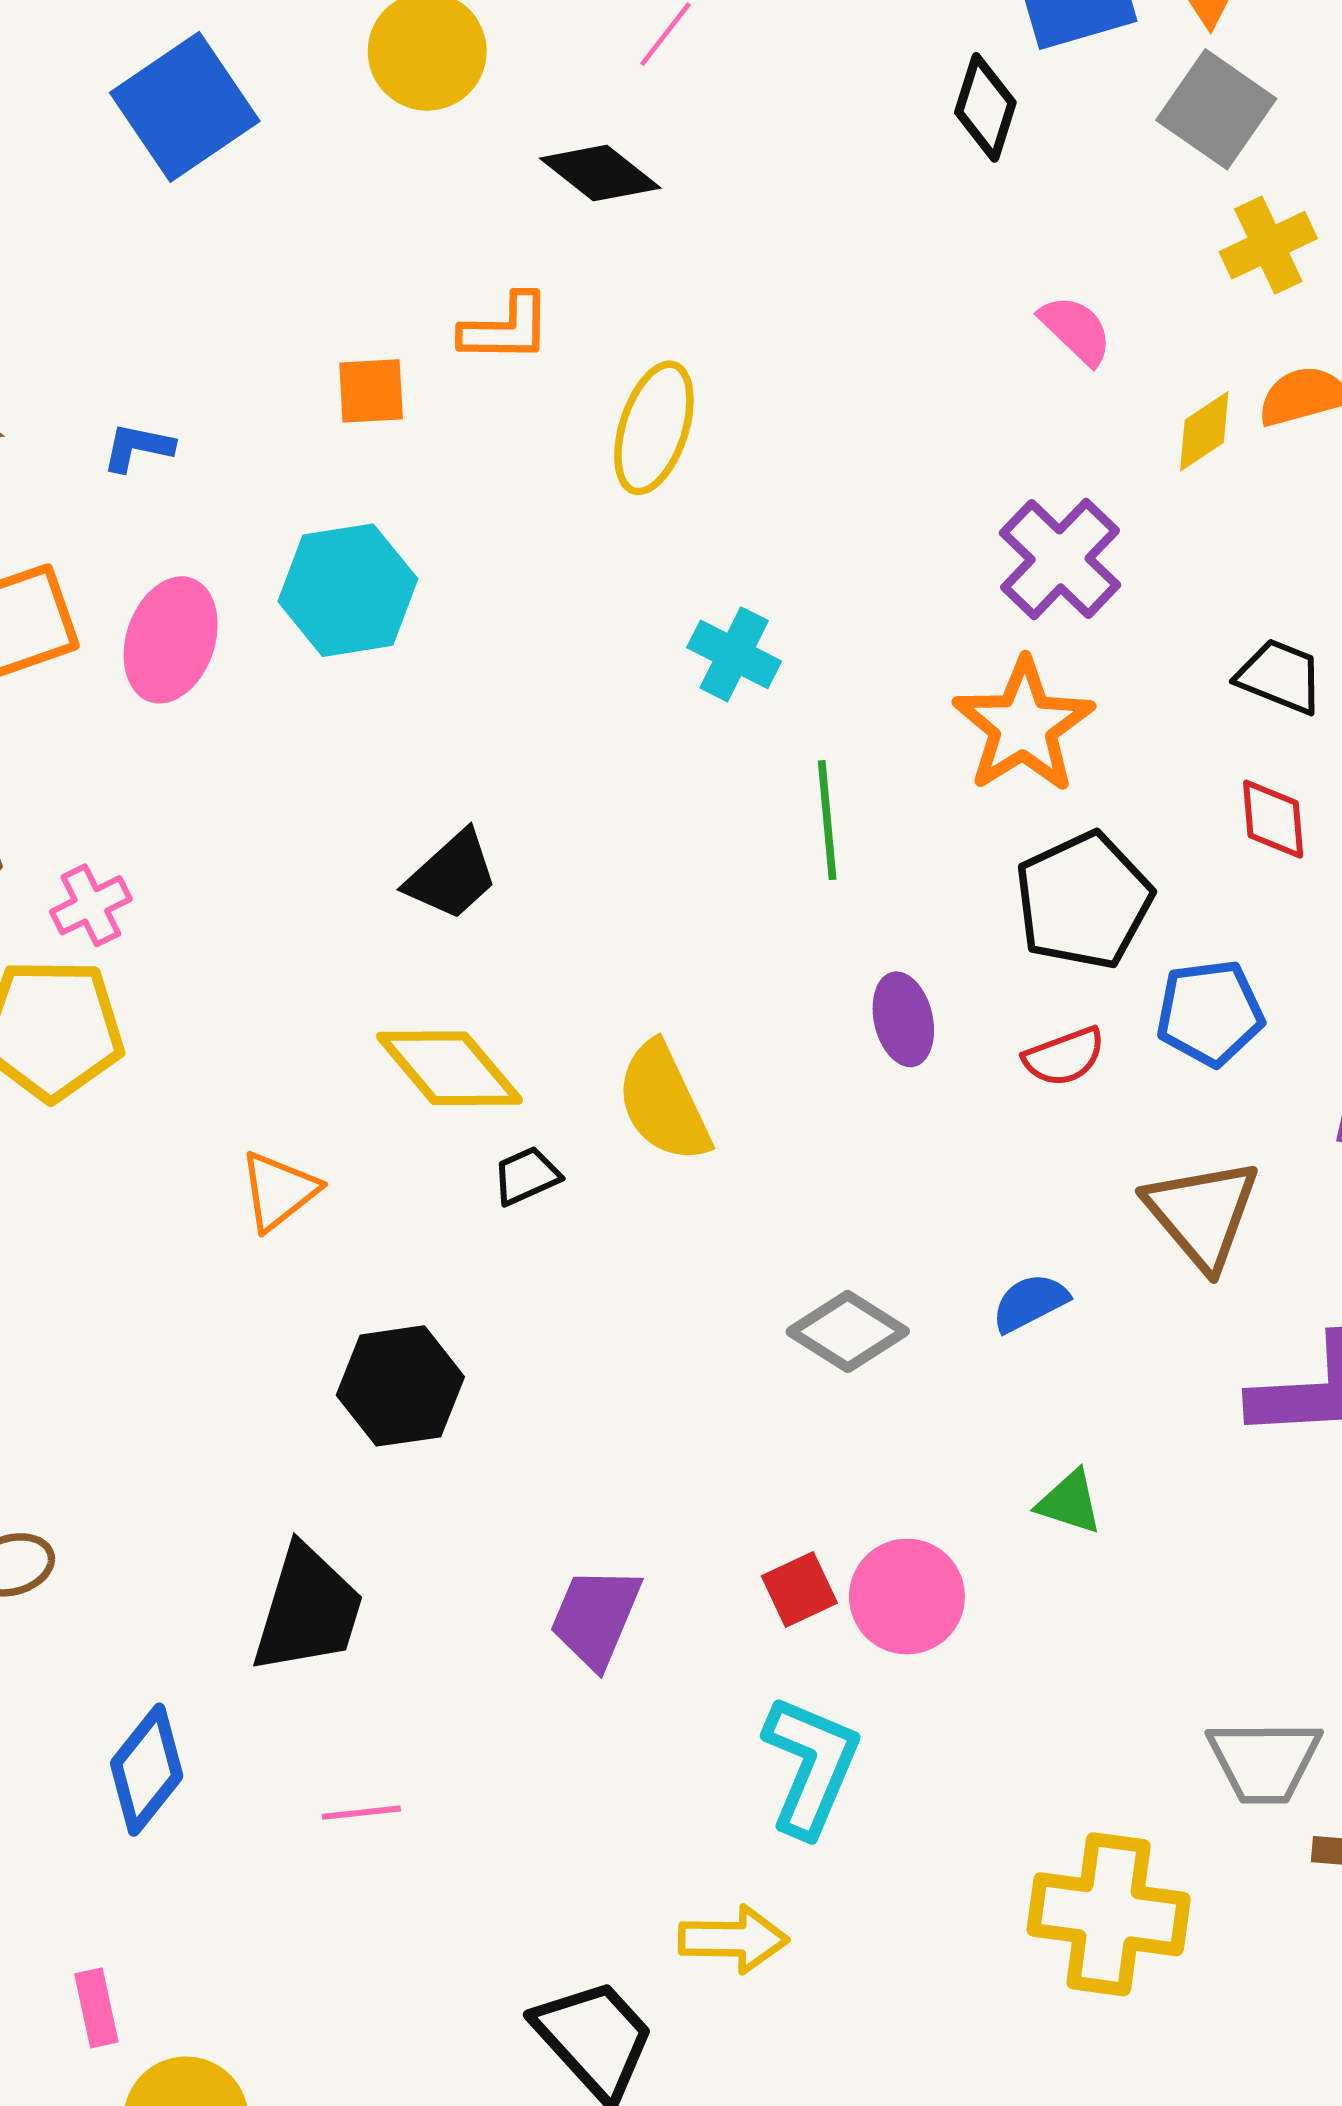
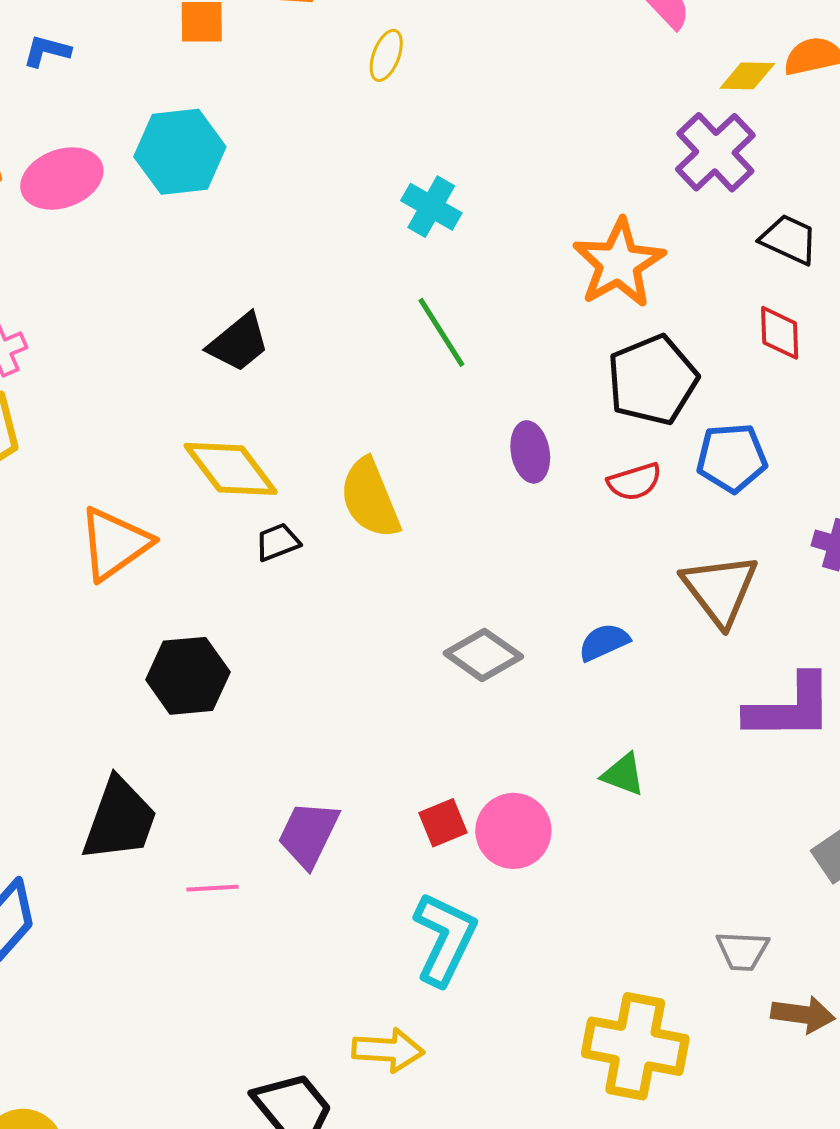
yellow ellipse: (654, 428) -> (386, 55), size x0.6
yellow diamond: (1204, 431) -> (747, 76), turned 32
purple cross: (1060, 559) -> (715, 152), moved
pink ellipse: (171, 640) -> (62, 178), turned 48
green line: (827, 820) -> (441, 332), moved, turned -30
orange triangle: (279, 1191) -> (115, 544), size x1.4
gray trapezoid: (1264, 1761) -> (742, 951), size x0.7
pink line: (361, 1813) -> (212, 888), moved

